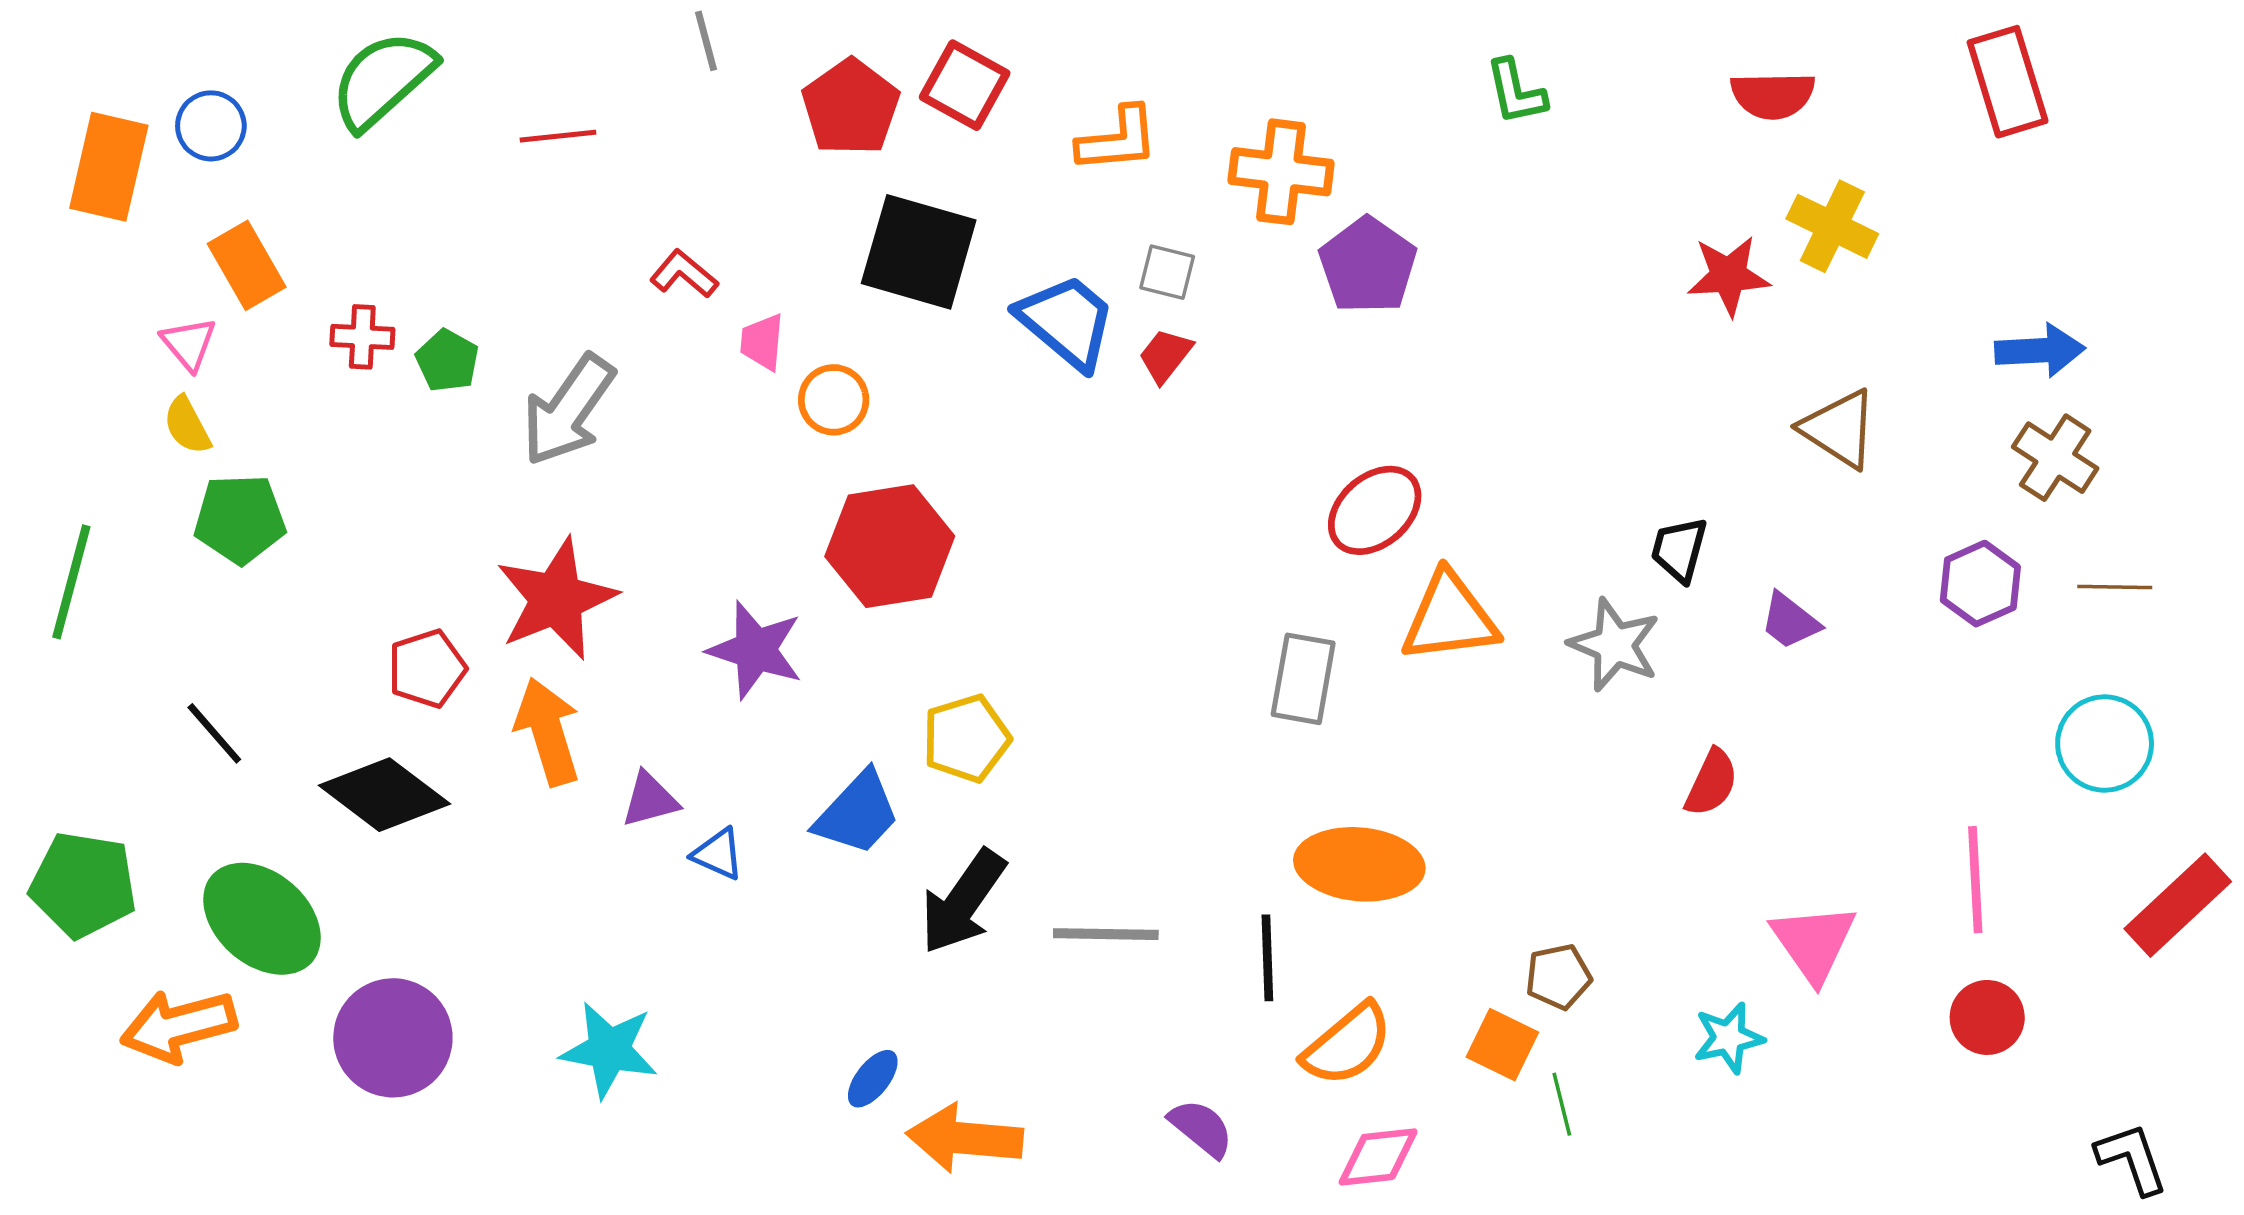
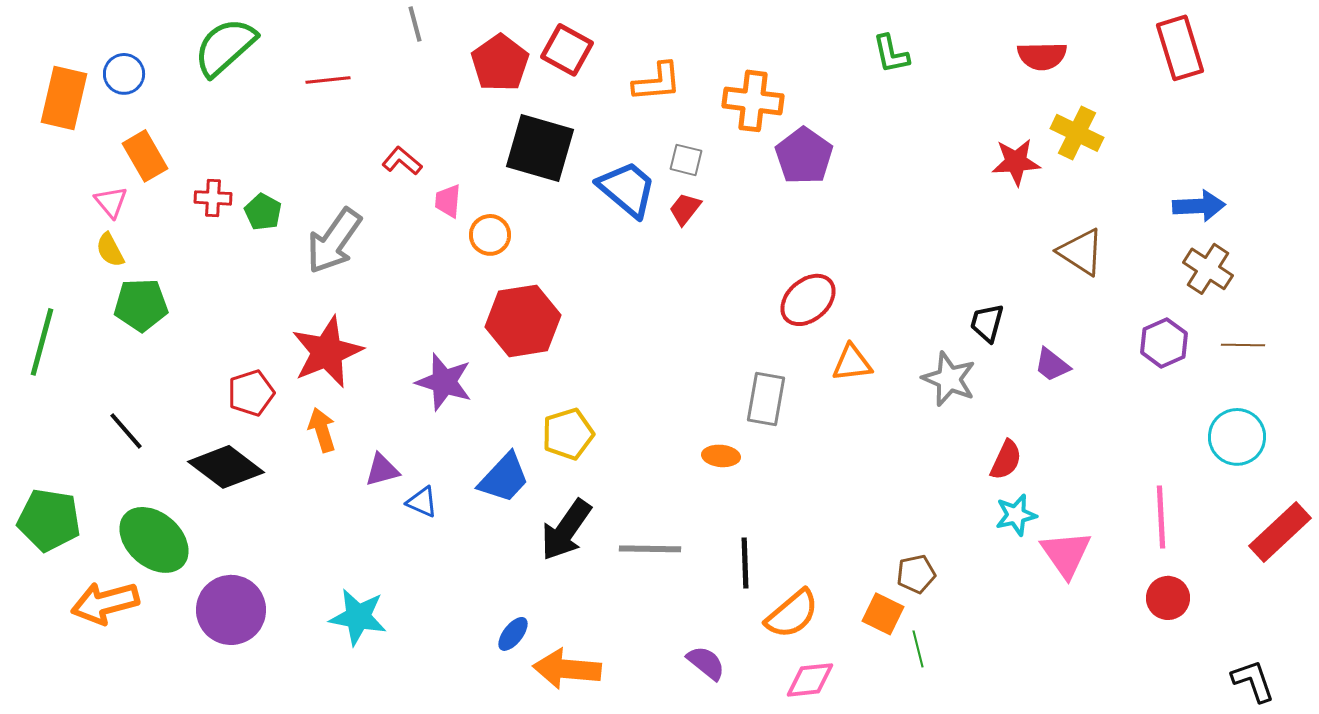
orange triangle: (1450, 618) -> (852, 363), size x0.7
orange arrow: (548, 732) -> (322, 430), size x0.7
orange ellipse: (1359, 864) -> (721, 456), moved, size x0.5
cyan star: (1729, 1038) -> (1016, 515), moved

